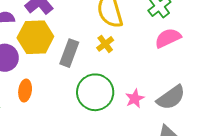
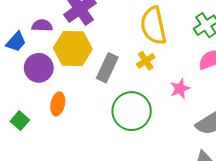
pink star: (135, 99) -> (180, 89), moved

